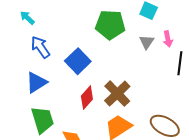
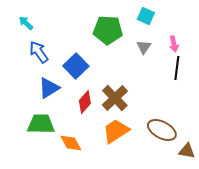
pink arrow: (168, 39) -> (174, 44), moved
blue triangle: (36, 82) -> (49, 88), moved
green trapezoid: (42, 120) -> (41, 124), turned -72

